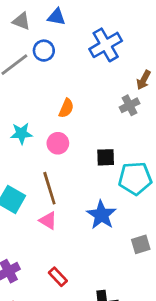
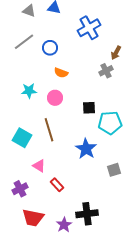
blue circle: (44, 51) -> (50, 48), moved
orange semicircle: (66, 108) -> (61, 73), turned 88
pink triangle: (48, 221) -> (39, 166), moved
red rectangle: (58, 277) -> (57, 185), moved

